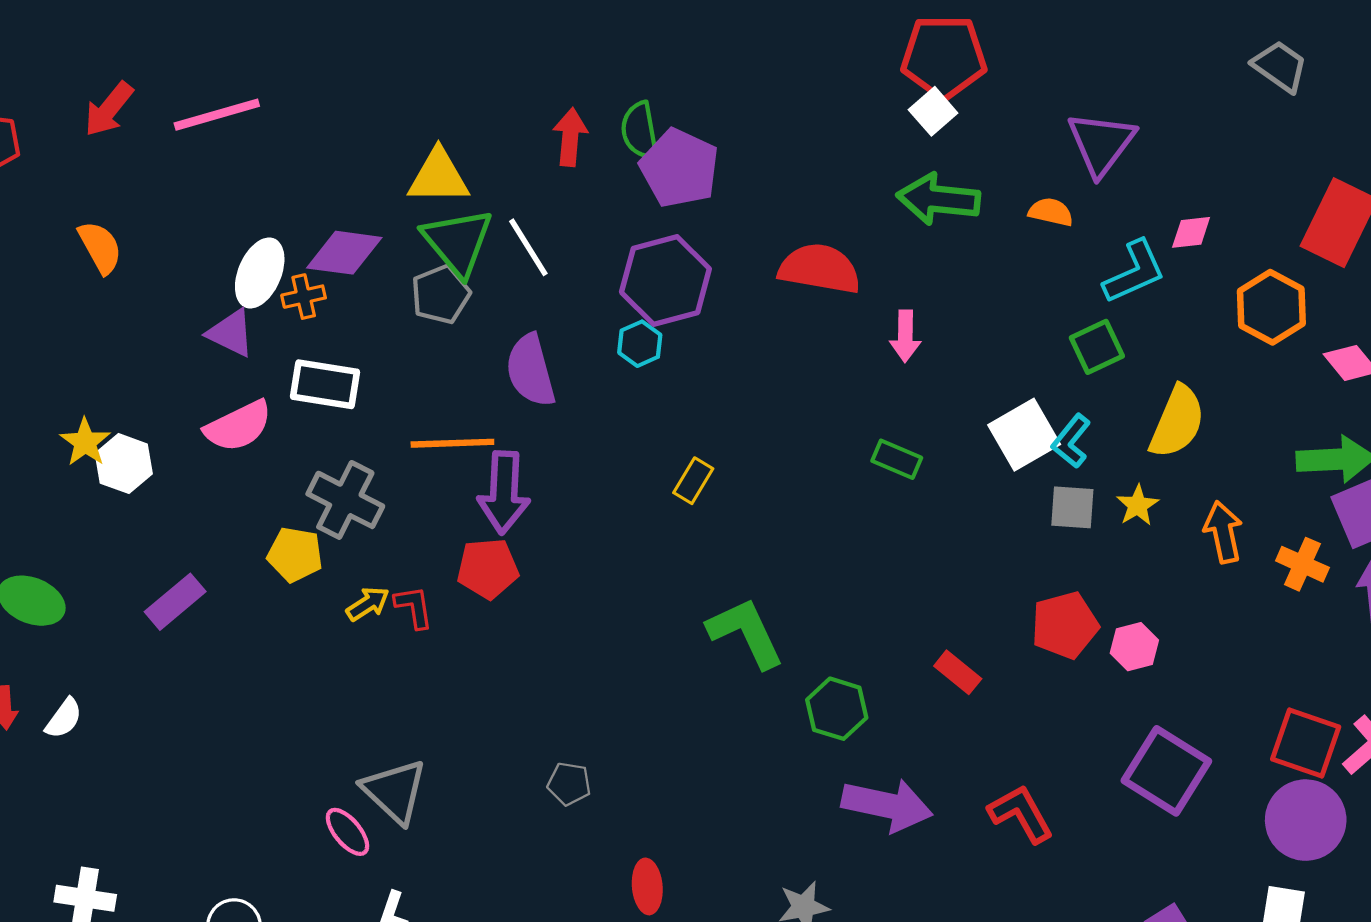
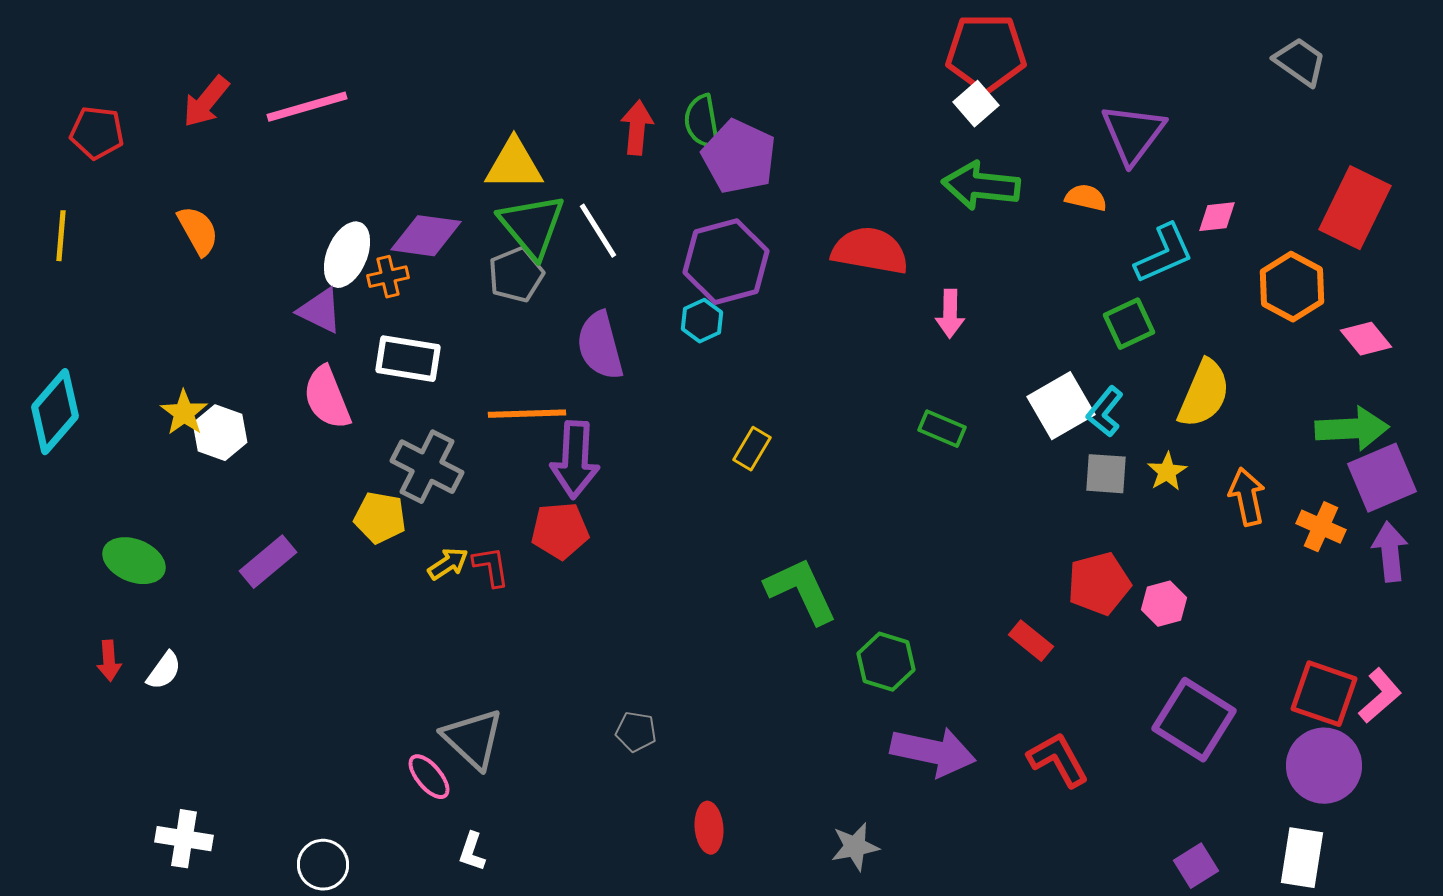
pink semicircle: (238, 426) -> (327, 398), turned 94
red rectangle: (958, 672) -> (1031, 641), moved

